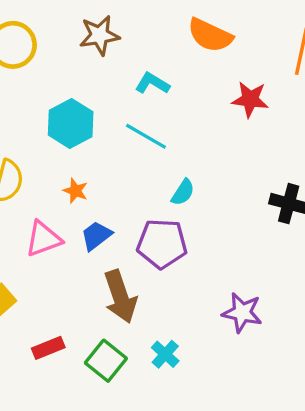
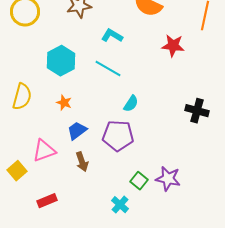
pink triangle: (43, 239) -> (44, 151), moved
brown arrow: (120, 297) -> (82, 162), moved, size x0.6
green square: (106, 361) -> (139, 181), moved, size x0.7

